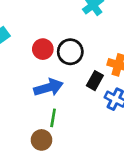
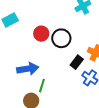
blue arrow: (49, 87) -> (28, 69), moved

